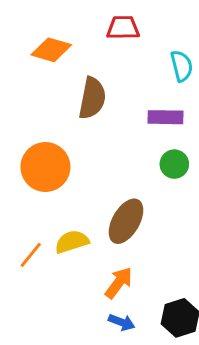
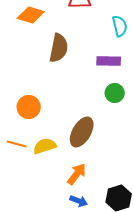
orange circle: (45, 167) -> (29, 107), moved, size x0.7
orange line: (31, 255) -> (17, 144), moved, turned 66

